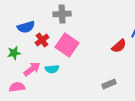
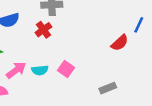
red cross: (42, 40) -> (43, 30), moved
pink square: (67, 45) -> (66, 69), moved, size x0.6

